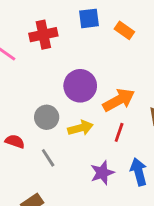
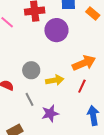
purple circle: (80, 86) -> (56, 30), moved
purple star: (102, 173) -> (50, 113), moved

